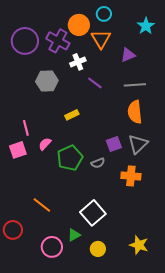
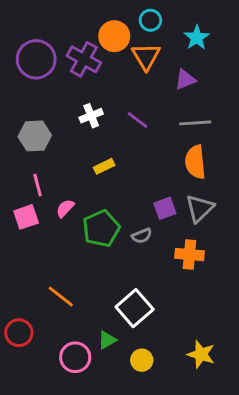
cyan star: (146, 26) -> (197, 38), moved
white cross: (78, 62) -> (91, 116), moved
gray hexagon: (47, 81) -> (35, 136), moved

